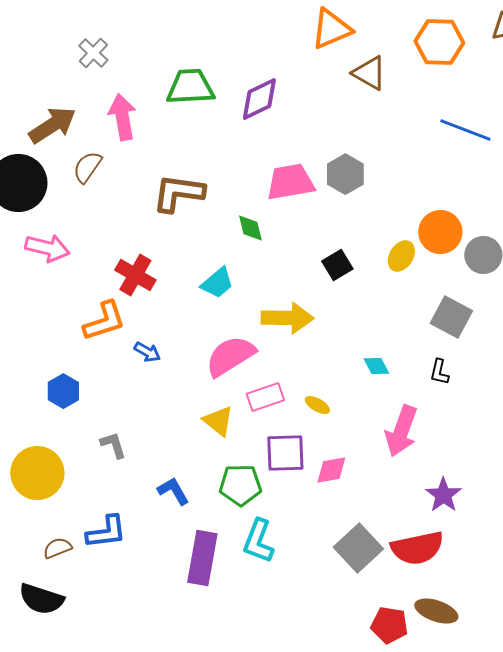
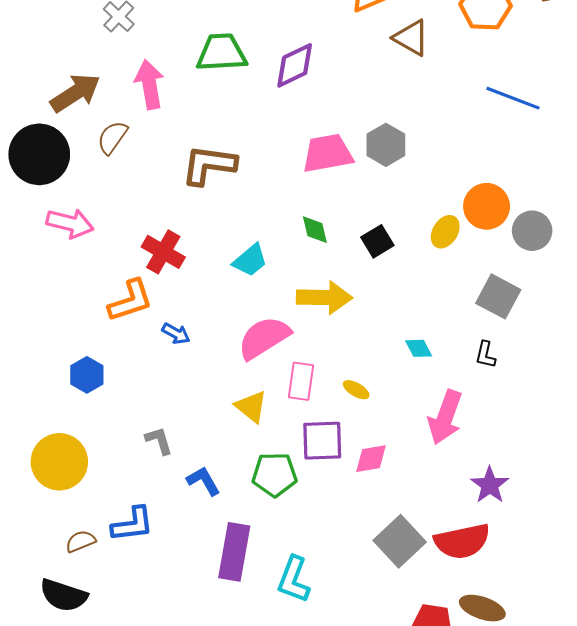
green diamond: (250, 228) -> (315, 230), moved
pink rectangle: (265, 397) -> (301, 381), turned -63
gray L-shape: (113, 445) -> (159, 441), moved
cyan L-shape: (258, 541) -> (294, 579), moved

